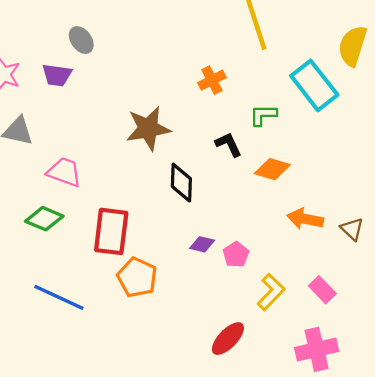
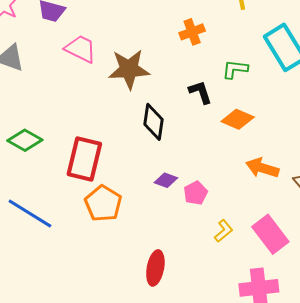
pink trapezoid: (64, 172) -> (81, 49), moved
pink rectangle: (322, 290) -> (270, 234), size x1.5
yellow L-shape: (271, 292) -> (223, 231), size x0.7
red ellipse: (228, 339) -> (155, 268), moved, turned -40

